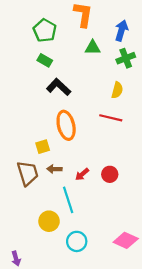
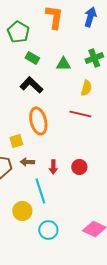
blue arrow: (121, 30) -> (90, 17), moved
green triangle: (93, 48) -> (63, 64), moved
green rectangle: (45, 60) -> (32, 58), moved
red arrow: (82, 174) -> (53, 167), turned -48

